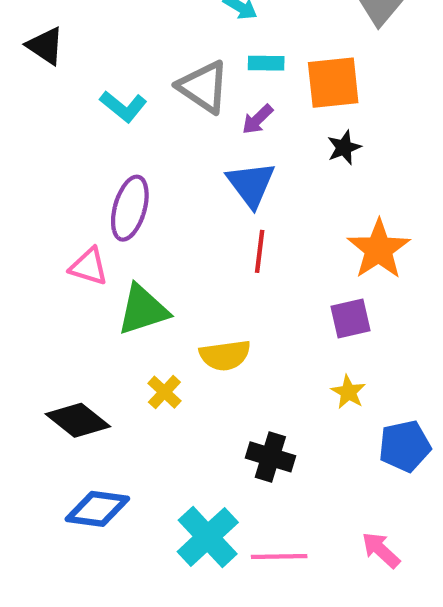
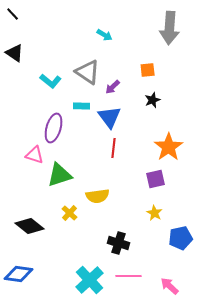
cyan rectangle: (266, 63) -> (82, 106), moved
orange square: (333, 83) -> (148, 70), size x0.6
blue diamond: (97, 509) -> (19, 274), moved
pink line: (279, 556) -> (129, 276), moved

